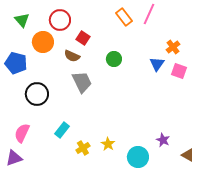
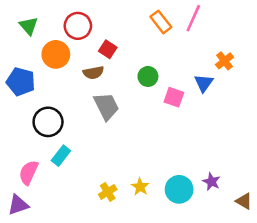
brown semicircle: (72, 56) -> (93, 73), turned -35
pink square: (179, 71) -> (174, 97), moved
cyan rectangle: (62, 130) -> (61, 156), moved
cyan circle: (138, 157) -> (179, 189), moved

